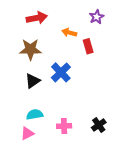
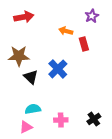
red arrow: (37, 18) -> (24, 17), moved
brown star: (30, 49) -> (19, 56), moved
black triangle: (33, 81) -> (31, 77), turned -42

